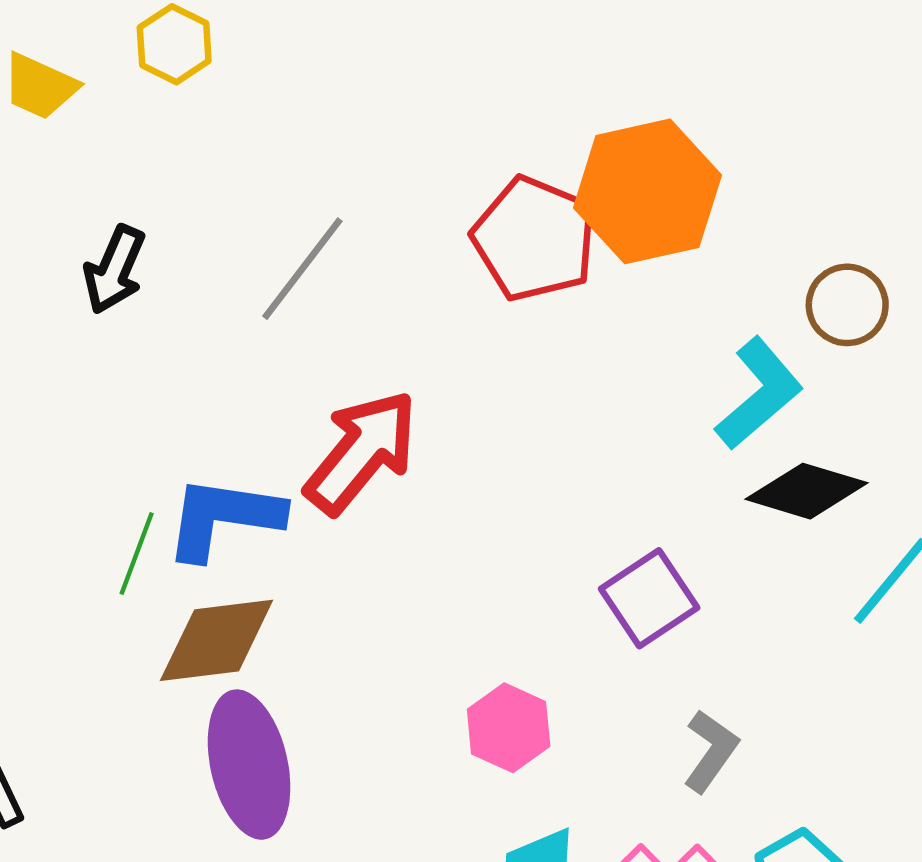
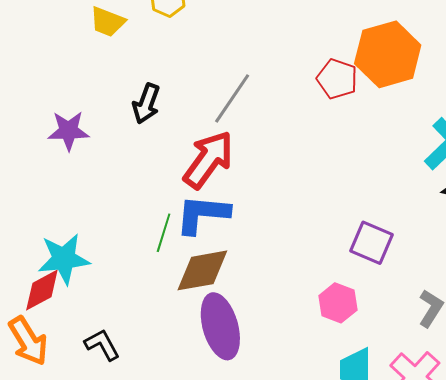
red pentagon: (534, 239) -> (337, 79), size x0.7
red arrow: (361, 452) -> (208, 160), moved
purple square: (649, 598) -> (372, 243), moved, turned -30

